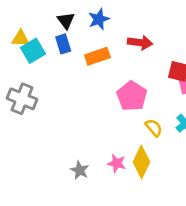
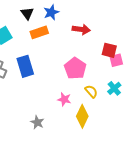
blue rectangle: (63, 44) -> (25, 66), moved, size x1.5
orange rectangle: (97, 56) -> (39, 32), moved
pink star: (117, 163) -> (64, 99), moved

